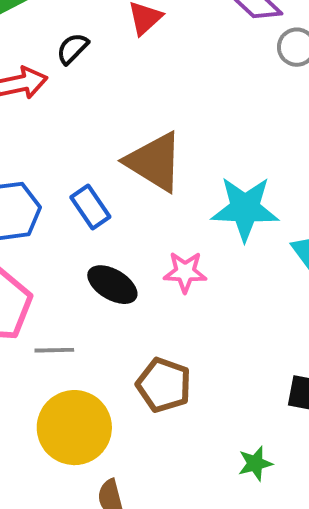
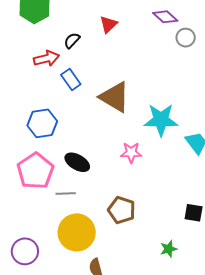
blue rectangle: (90, 207) -> (71, 79), moved
black ellipse: (112, 285) -> (77, 162), moved

